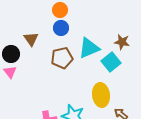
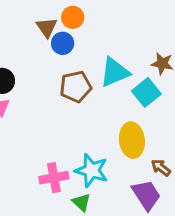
blue circle: (61, 28) -> (63, 43), moved
brown triangle: (31, 39) -> (47, 27), moved

